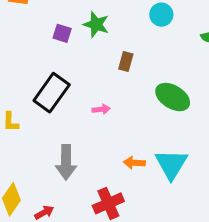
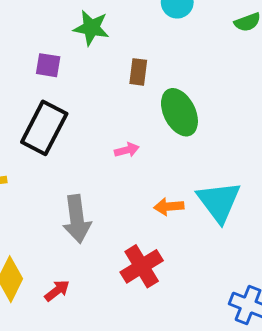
purple square: (62, 33) -> (48, 65), moved
green ellipse: (173, 97) -> (179, 112), moved, turned 40
pink arrow: (101, 109) -> (127, 150), moved

